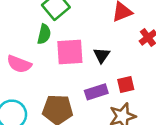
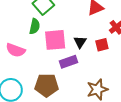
red square: (126, 85) -> (102, 45), moved
purple rectangle: (96, 92) -> (69, 62), moved

